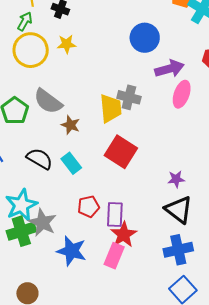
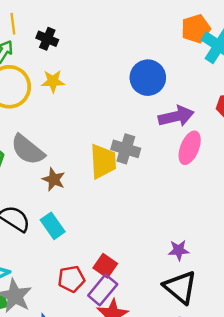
red square: (121, 152) -> (105, 266), moved, size x0.6
purple rectangle: (115, 214) -> (103, 290), turned 35

